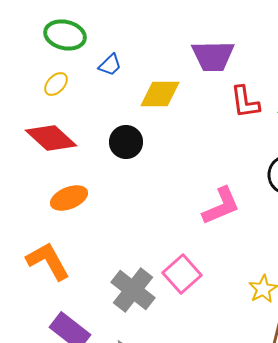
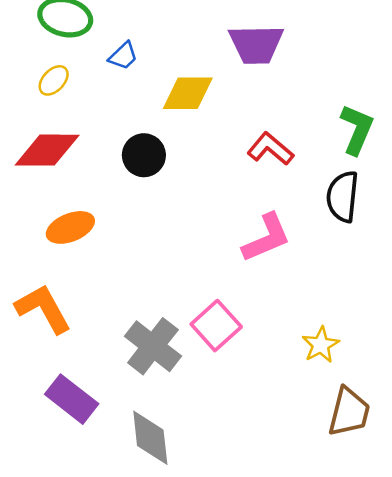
red L-shape: (245, 102) -> (270, 149), moved, turned 138
red diamond: (51, 138) -> (47, 150), turned -42

